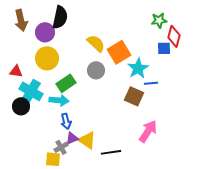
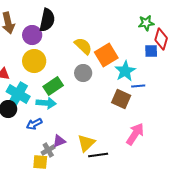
blue arrow: (66, 121) -> (34, 124), moved, turned 77
yellow triangle: (87, 140) -> (86, 143), moved, turned 42

